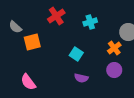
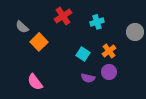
orange square: (32, 42) -> (39, 42), turned -30
orange cross: (114, 48) -> (109, 51), moved
purple circle: (114, 70) -> (109, 72), moved

